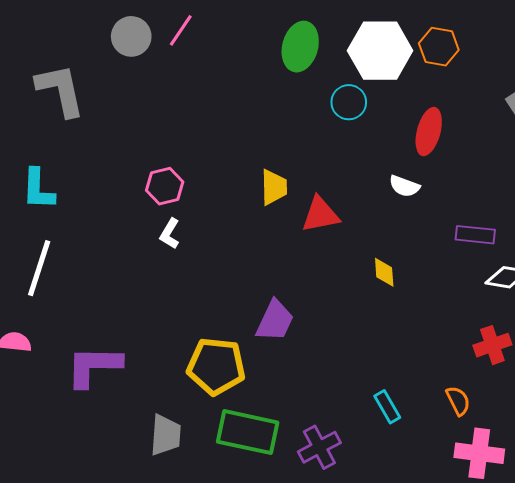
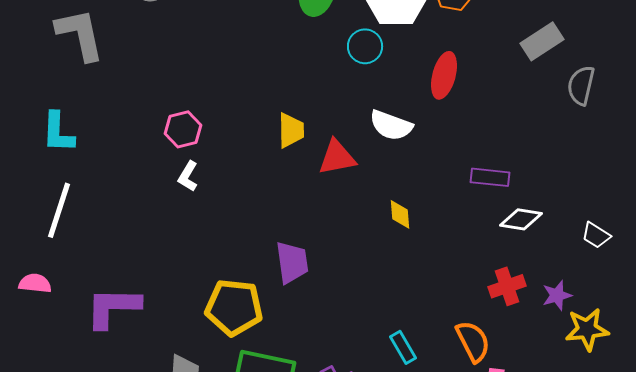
white semicircle: (404, 186) -> (391, 125), moved, size x1.4
purple trapezoid: (275, 321) -> (292, 262), turned -33
orange semicircle: (458, 401) -> (473, 341), size x1.4

